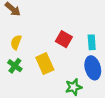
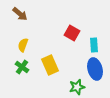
red square: (64, 39) -> (72, 33), moved

